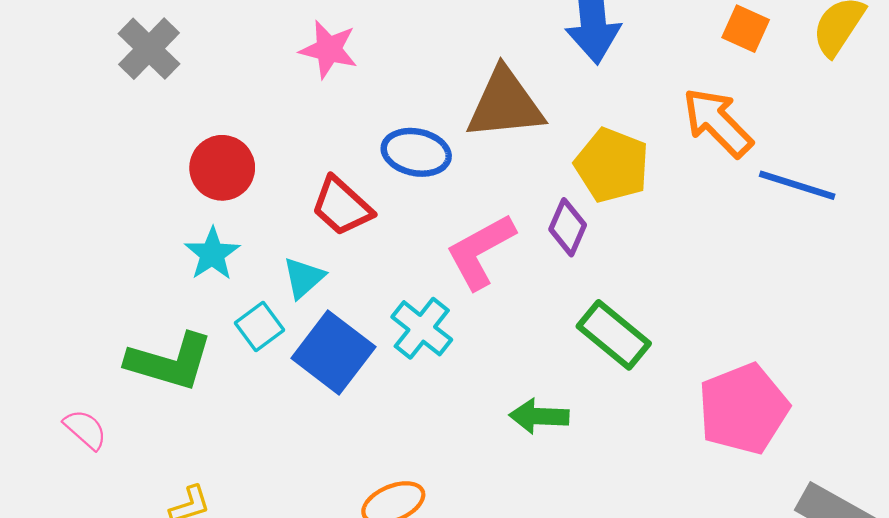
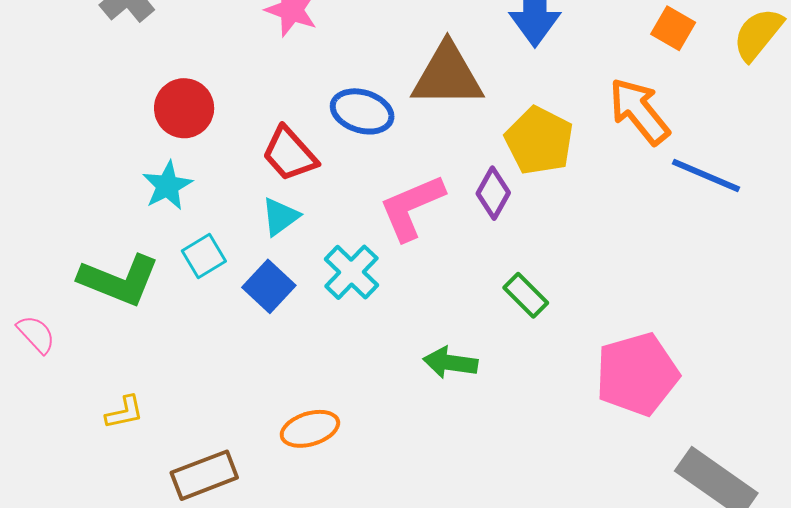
cyan triangle: (304, 278) -> (280, 217), moved
green rectangle: (614, 335) -> (526, 295), size x0.7
blue square: (333, 352) -> (269, 286), size x0.7

